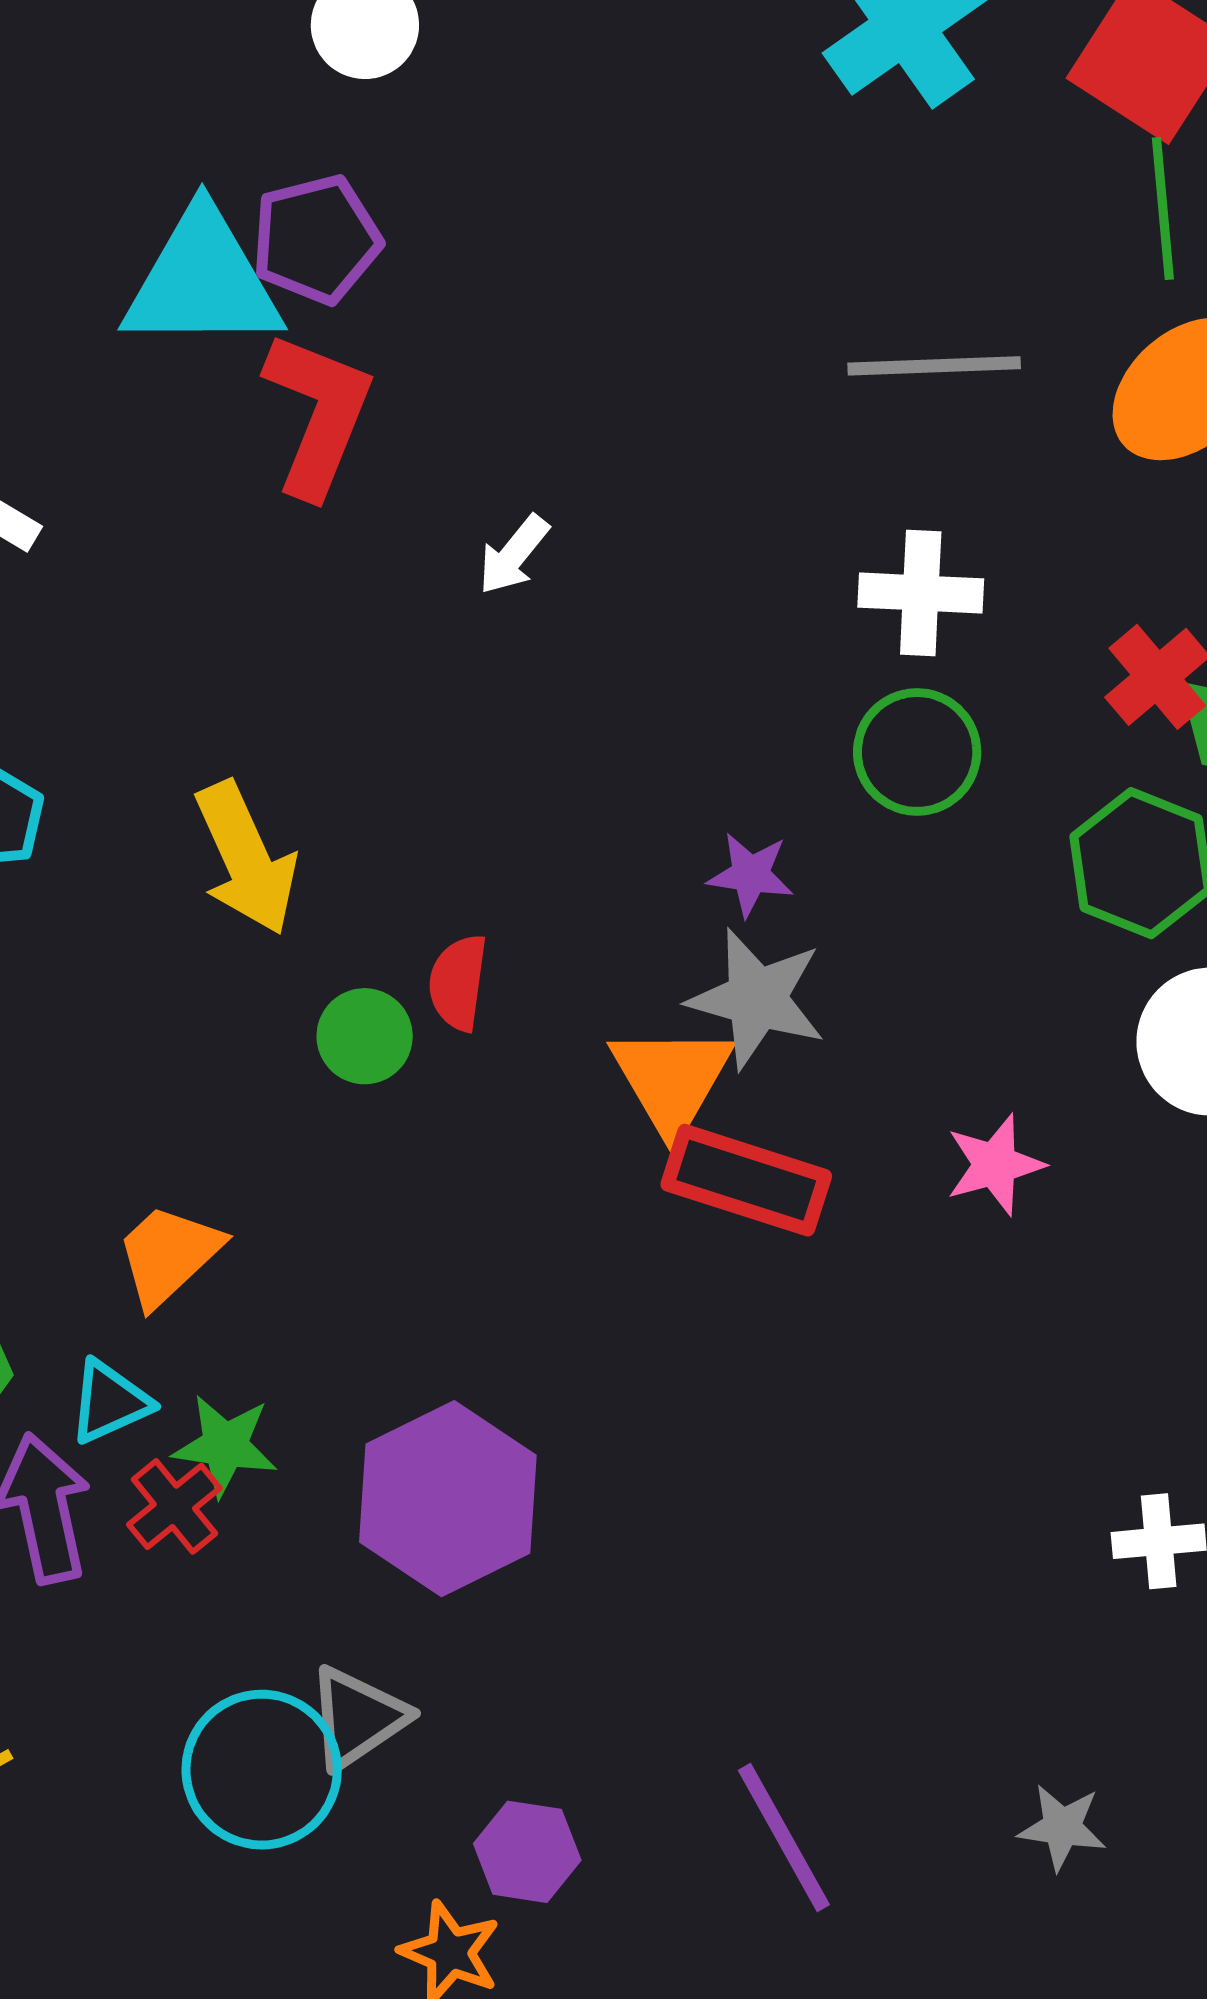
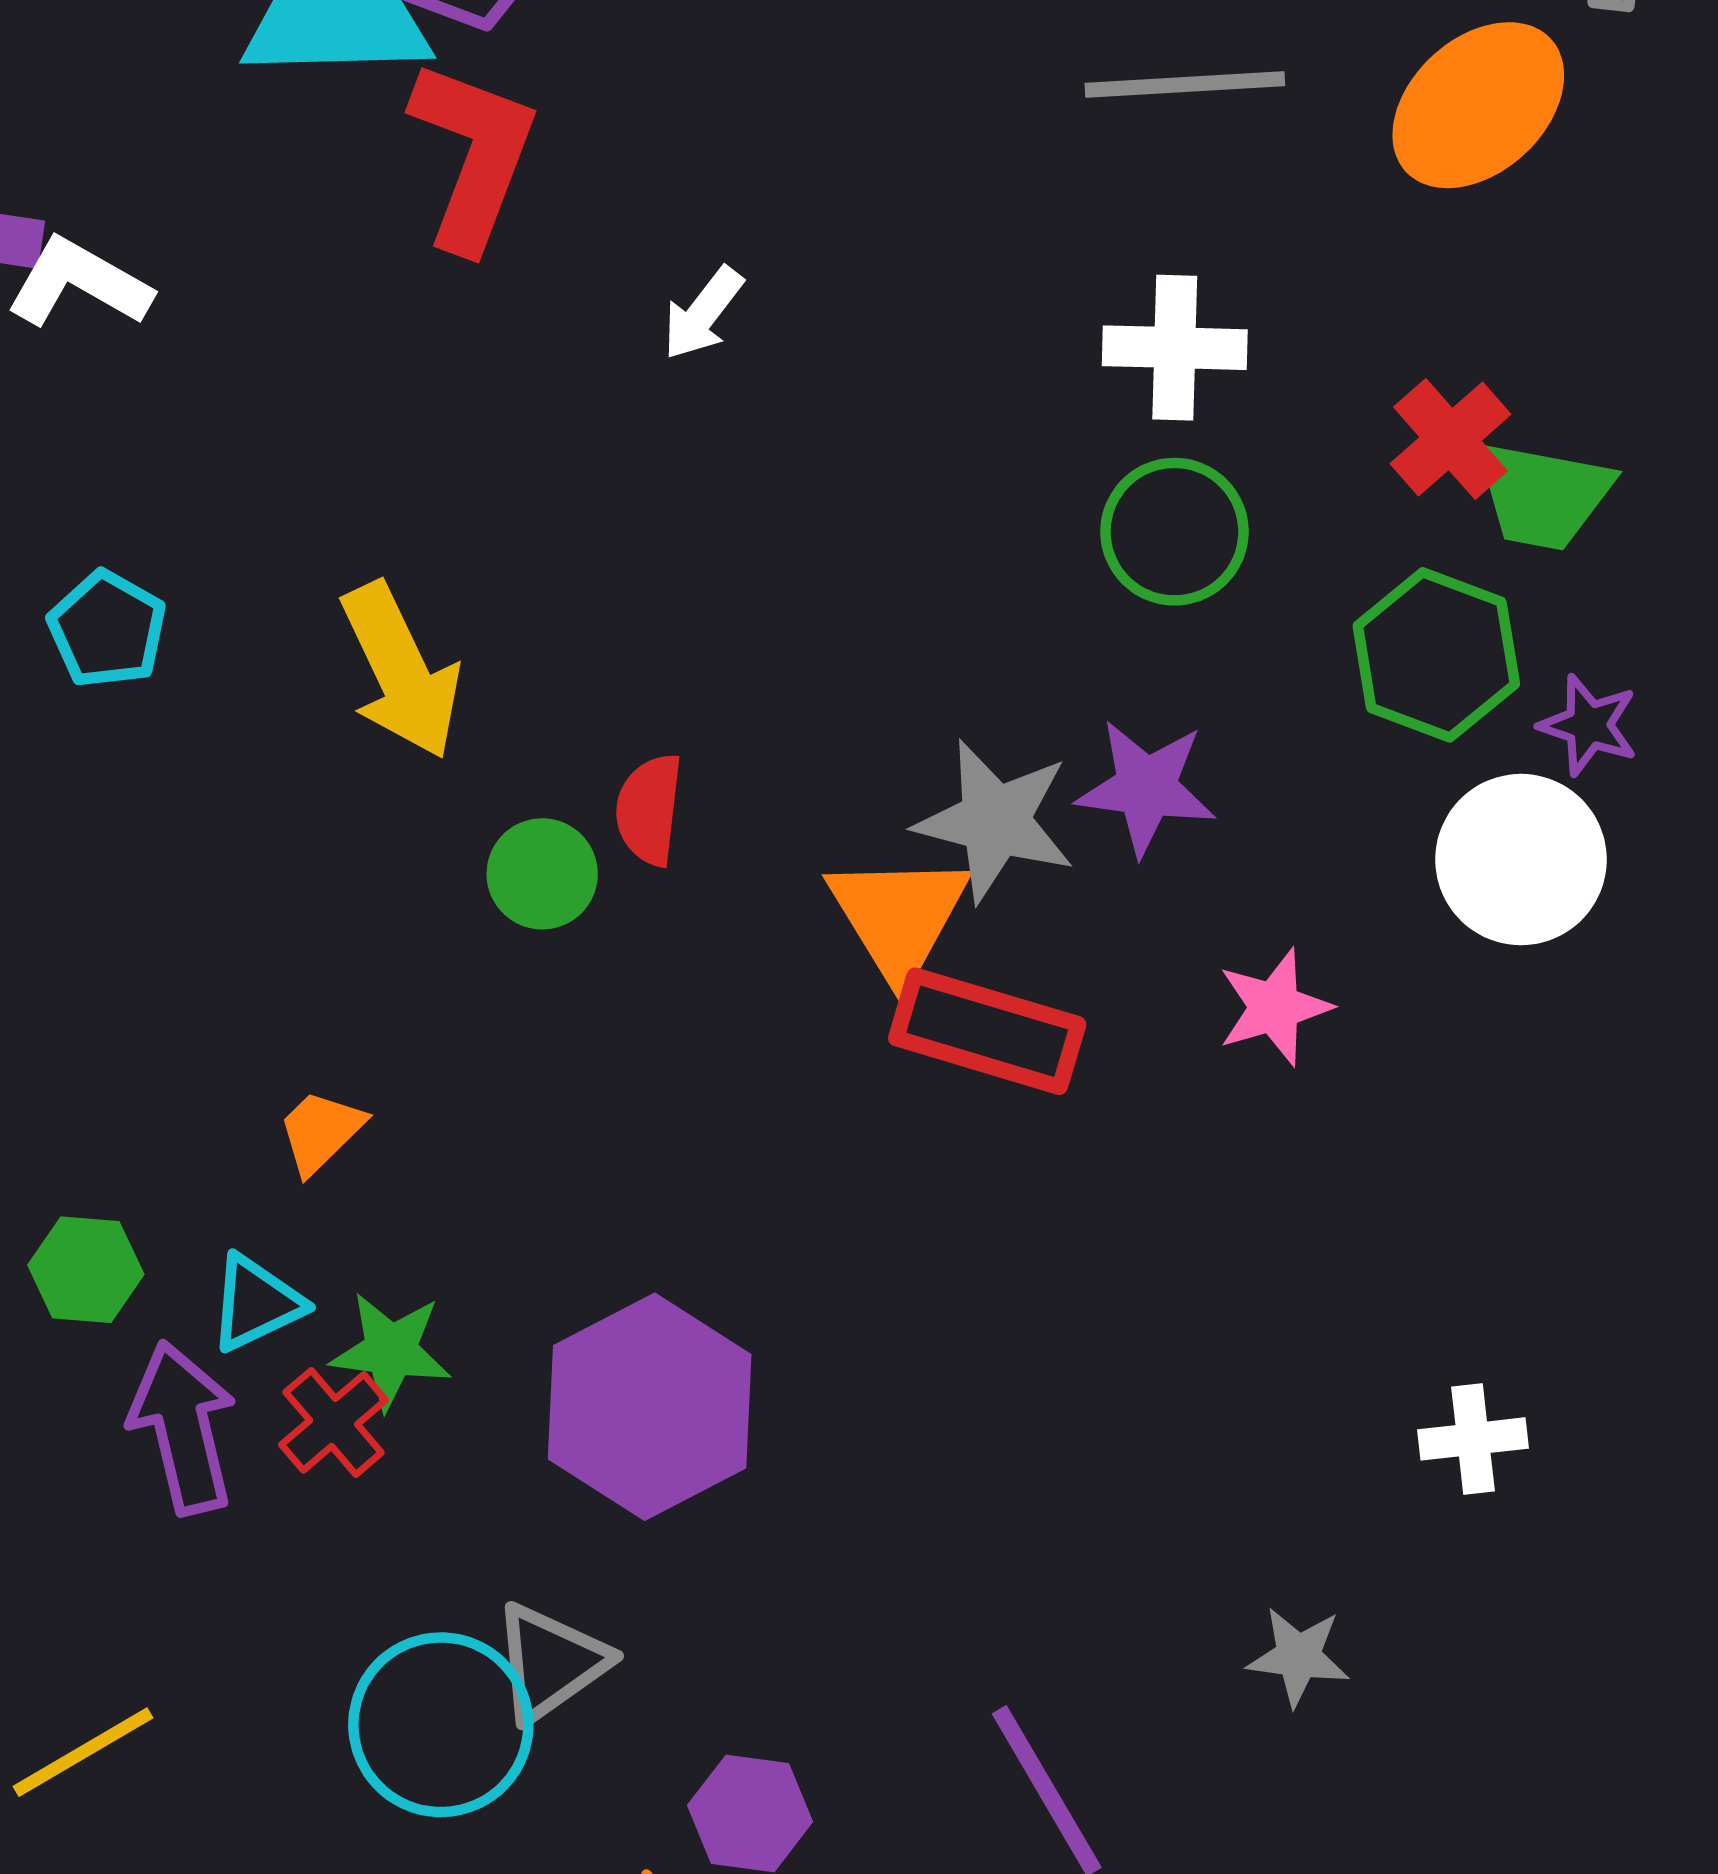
purple star: (751, 875) -> (1146, 788), moved, size x1.4
orange trapezoid: (169, 1255) -> (321, 1132), size x0.7
gray star: (1062, 1827) -> (1298, 1657), moved

